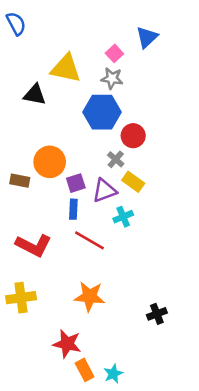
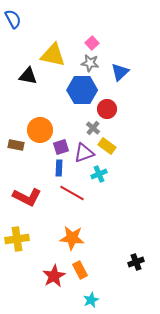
blue triangle: (147, 37) -> (120, 72), moved
black cross: (157, 314) -> (136, 262), moved
red star: (67, 344) -> (54, 276), turned 30
orange rectangle: (85, 370) -> (80, 270), moved

